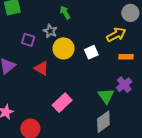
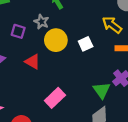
yellow arrow: (116, 35) -> (112, 25), turned -114

